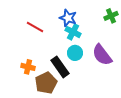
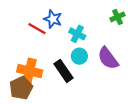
blue star: (68, 18) -> (53, 19), moved
orange cross: (28, 67) -> (30, 71), size x1.6
brown pentagon: (46, 83) -> (21, 88), moved

